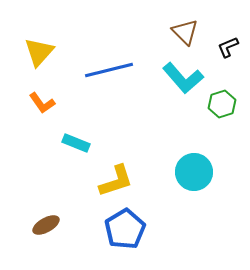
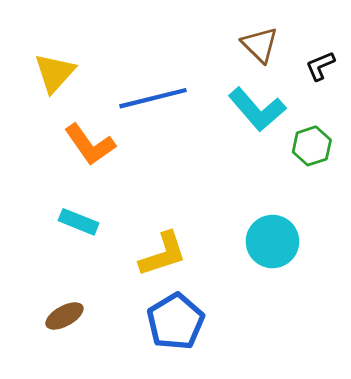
orange L-shape: (42, 103) -> (90, 145), moved, size x1.4
cyan rectangle: (76, 143) -> (79, 222), moved

